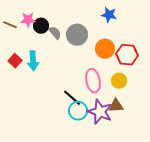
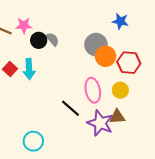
blue star: (109, 15) -> (120, 21), moved
black circle: (41, 26) -> (39, 40), moved
gray circle: (77, 35) -> (96, 45), moved
cyan circle: (78, 111) -> (33, 141), moved

